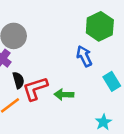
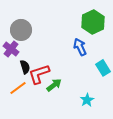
green arrow: (64, 95) -> (54, 85), moved, turned 140
cyan star: (103, 122) -> (87, 100), moved

